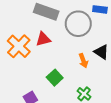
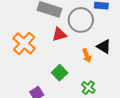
red triangle: (43, 39) -> (59, 34), moved

